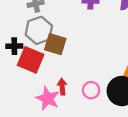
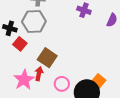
brown square: (55, 44) -> (47, 58), moved
red square: (31, 60) -> (20, 44), size x0.6

